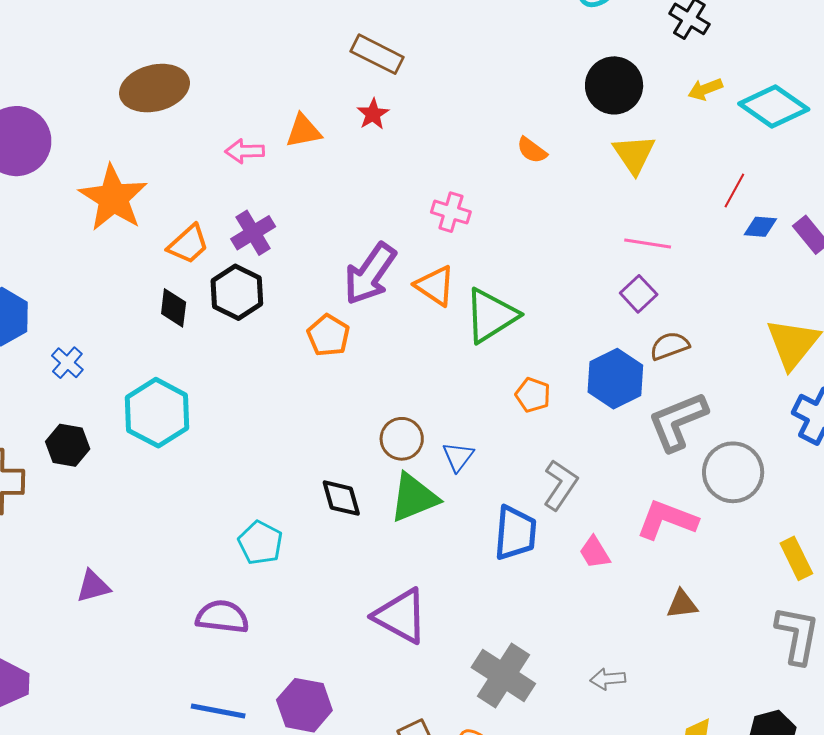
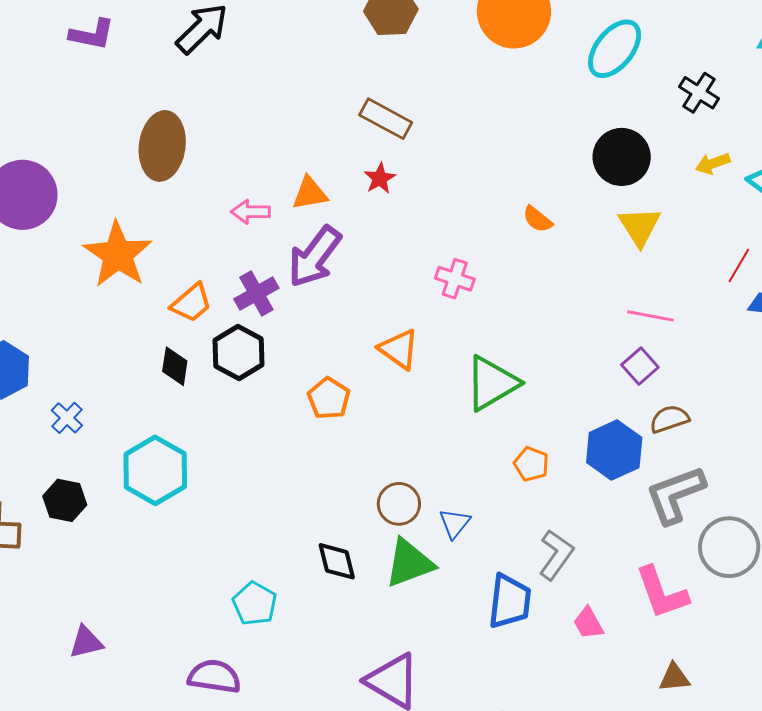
brown ellipse: (154, 88) -> (162, 146), turned -70
purple arrow: (370, 274) -> (315, 257), moved
orange triangle: (435, 286) -> (399, 349), moved
pink L-shape: (667, 520) -> (662, 593), turned -132

